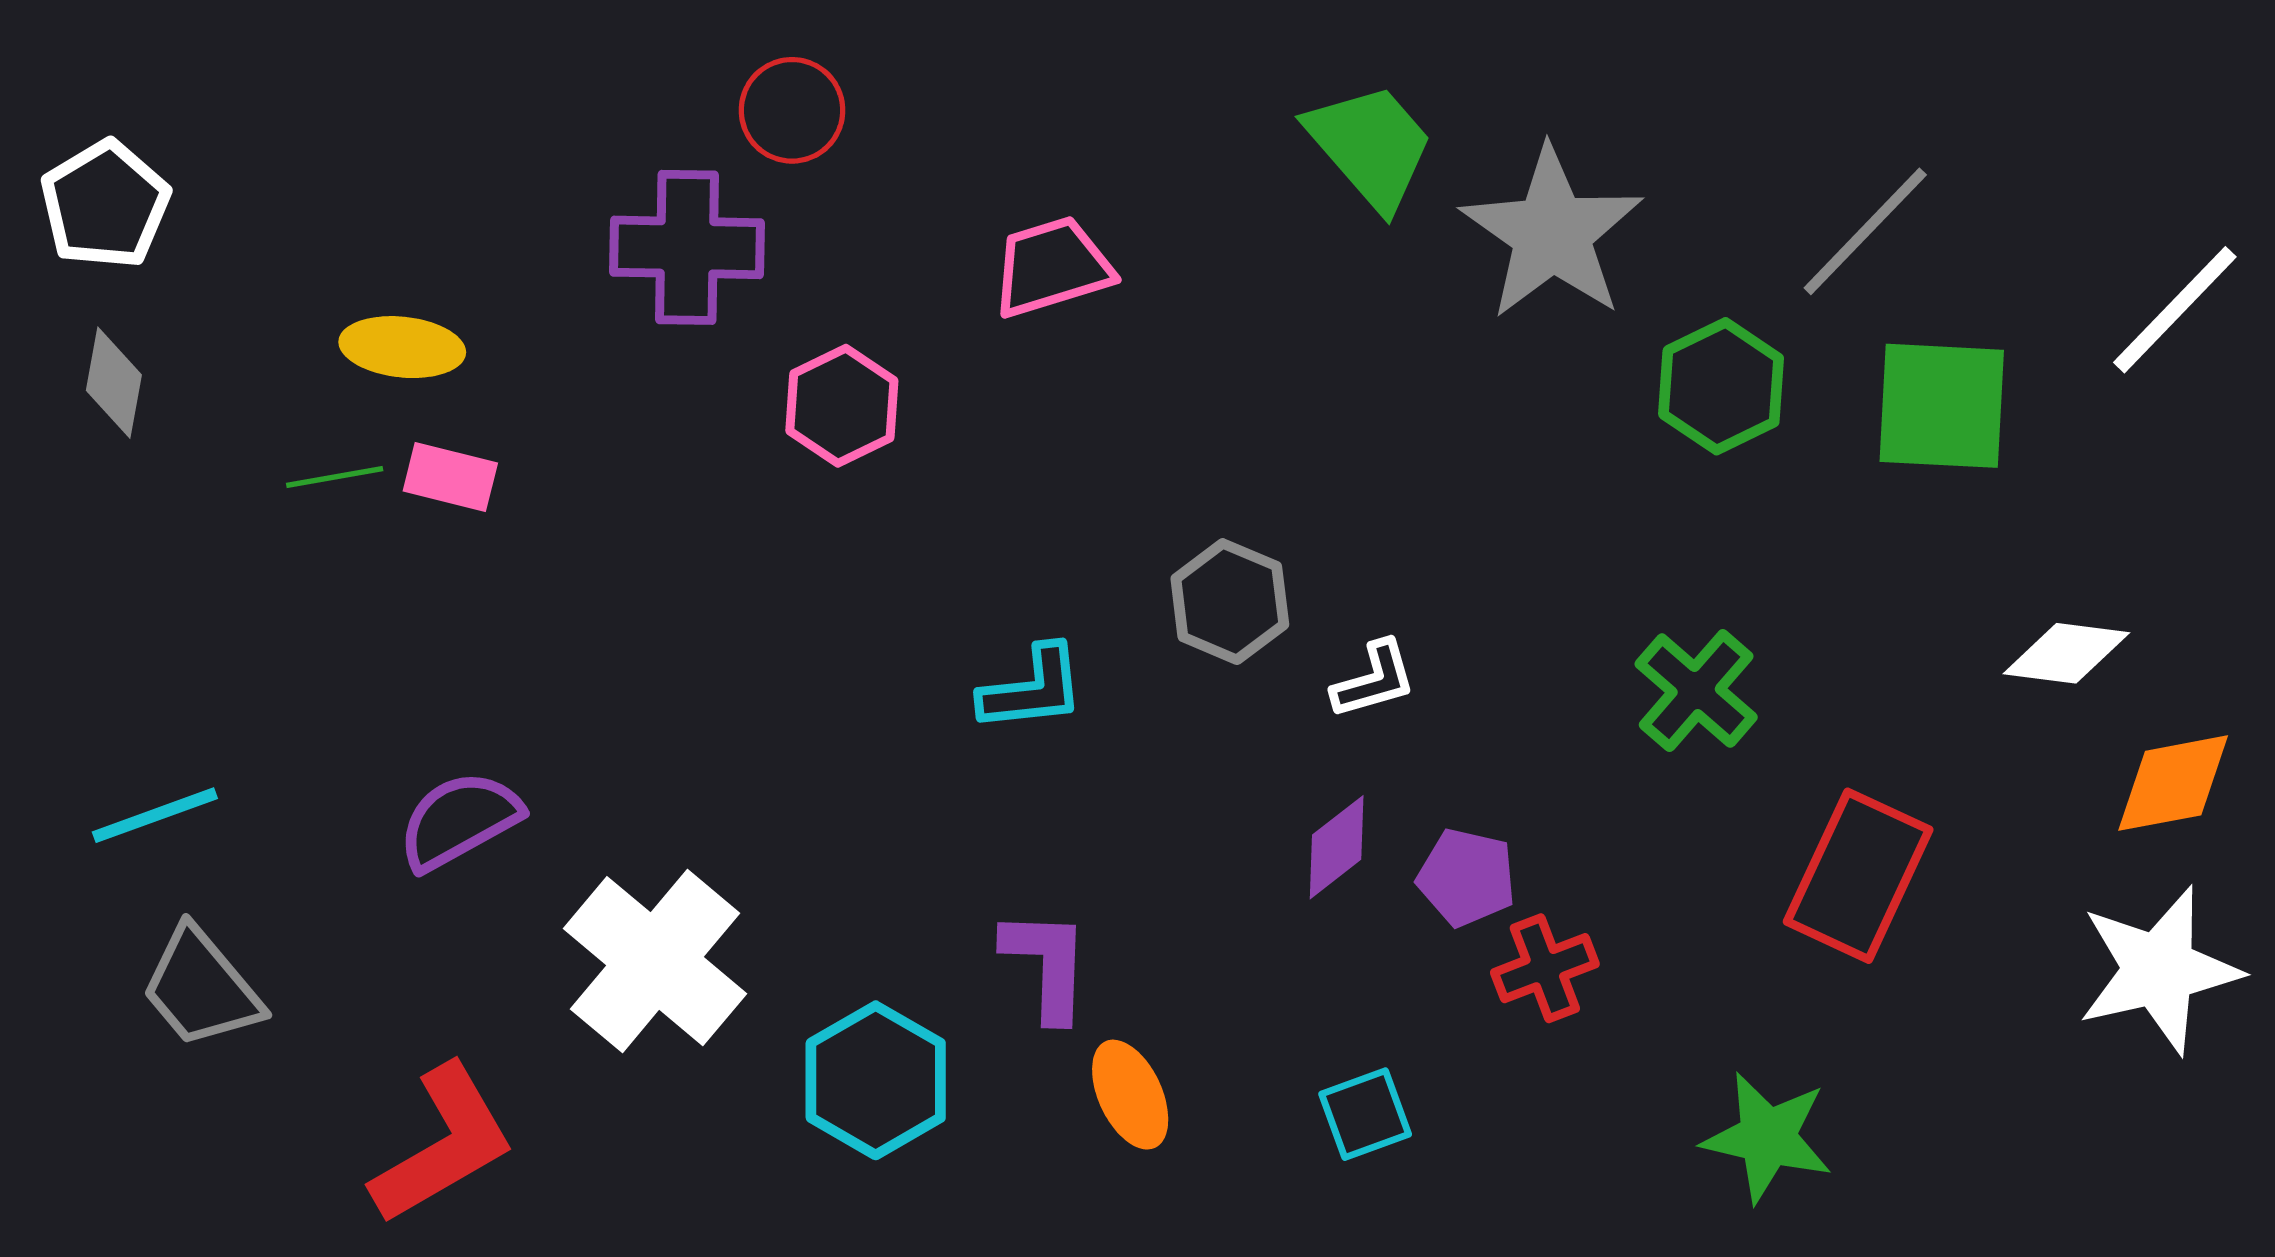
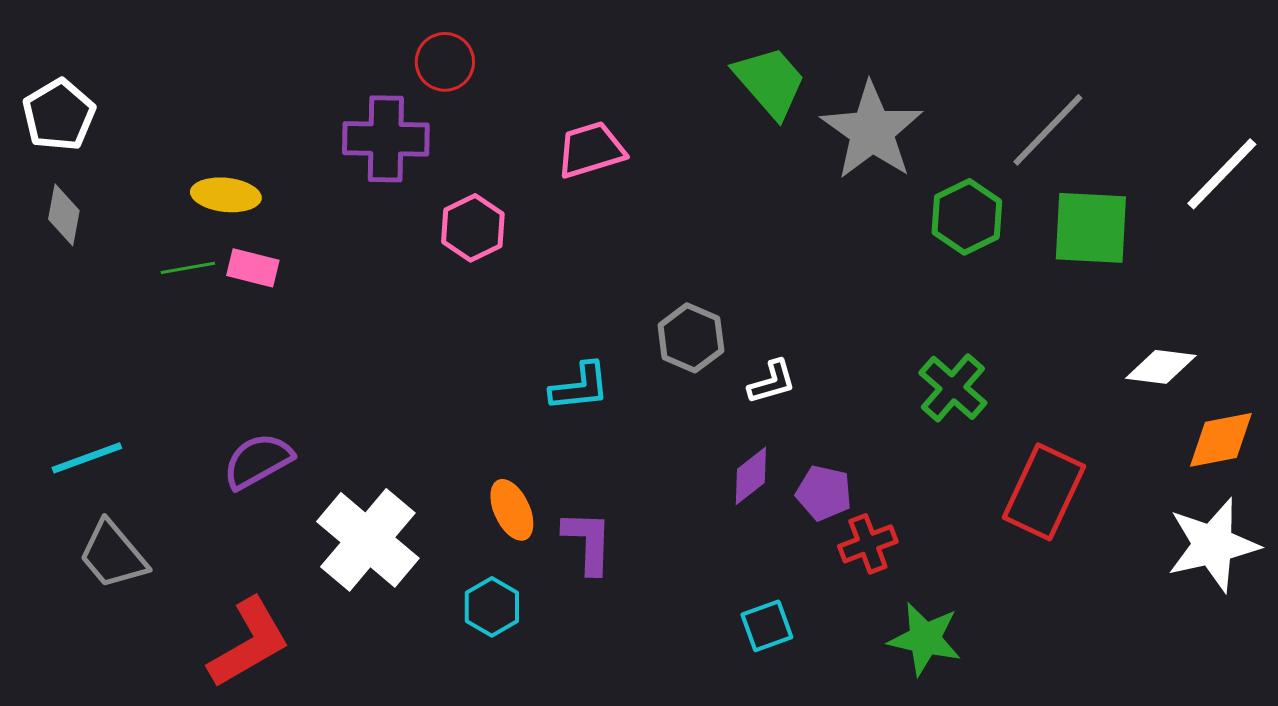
cyan hexagon: (876, 1080) -> (492, 607), size x0.7
orange ellipse: (1130, 1095) -> (512, 510), moved
green star: (1767, 1137) -> (925, 639), moved

